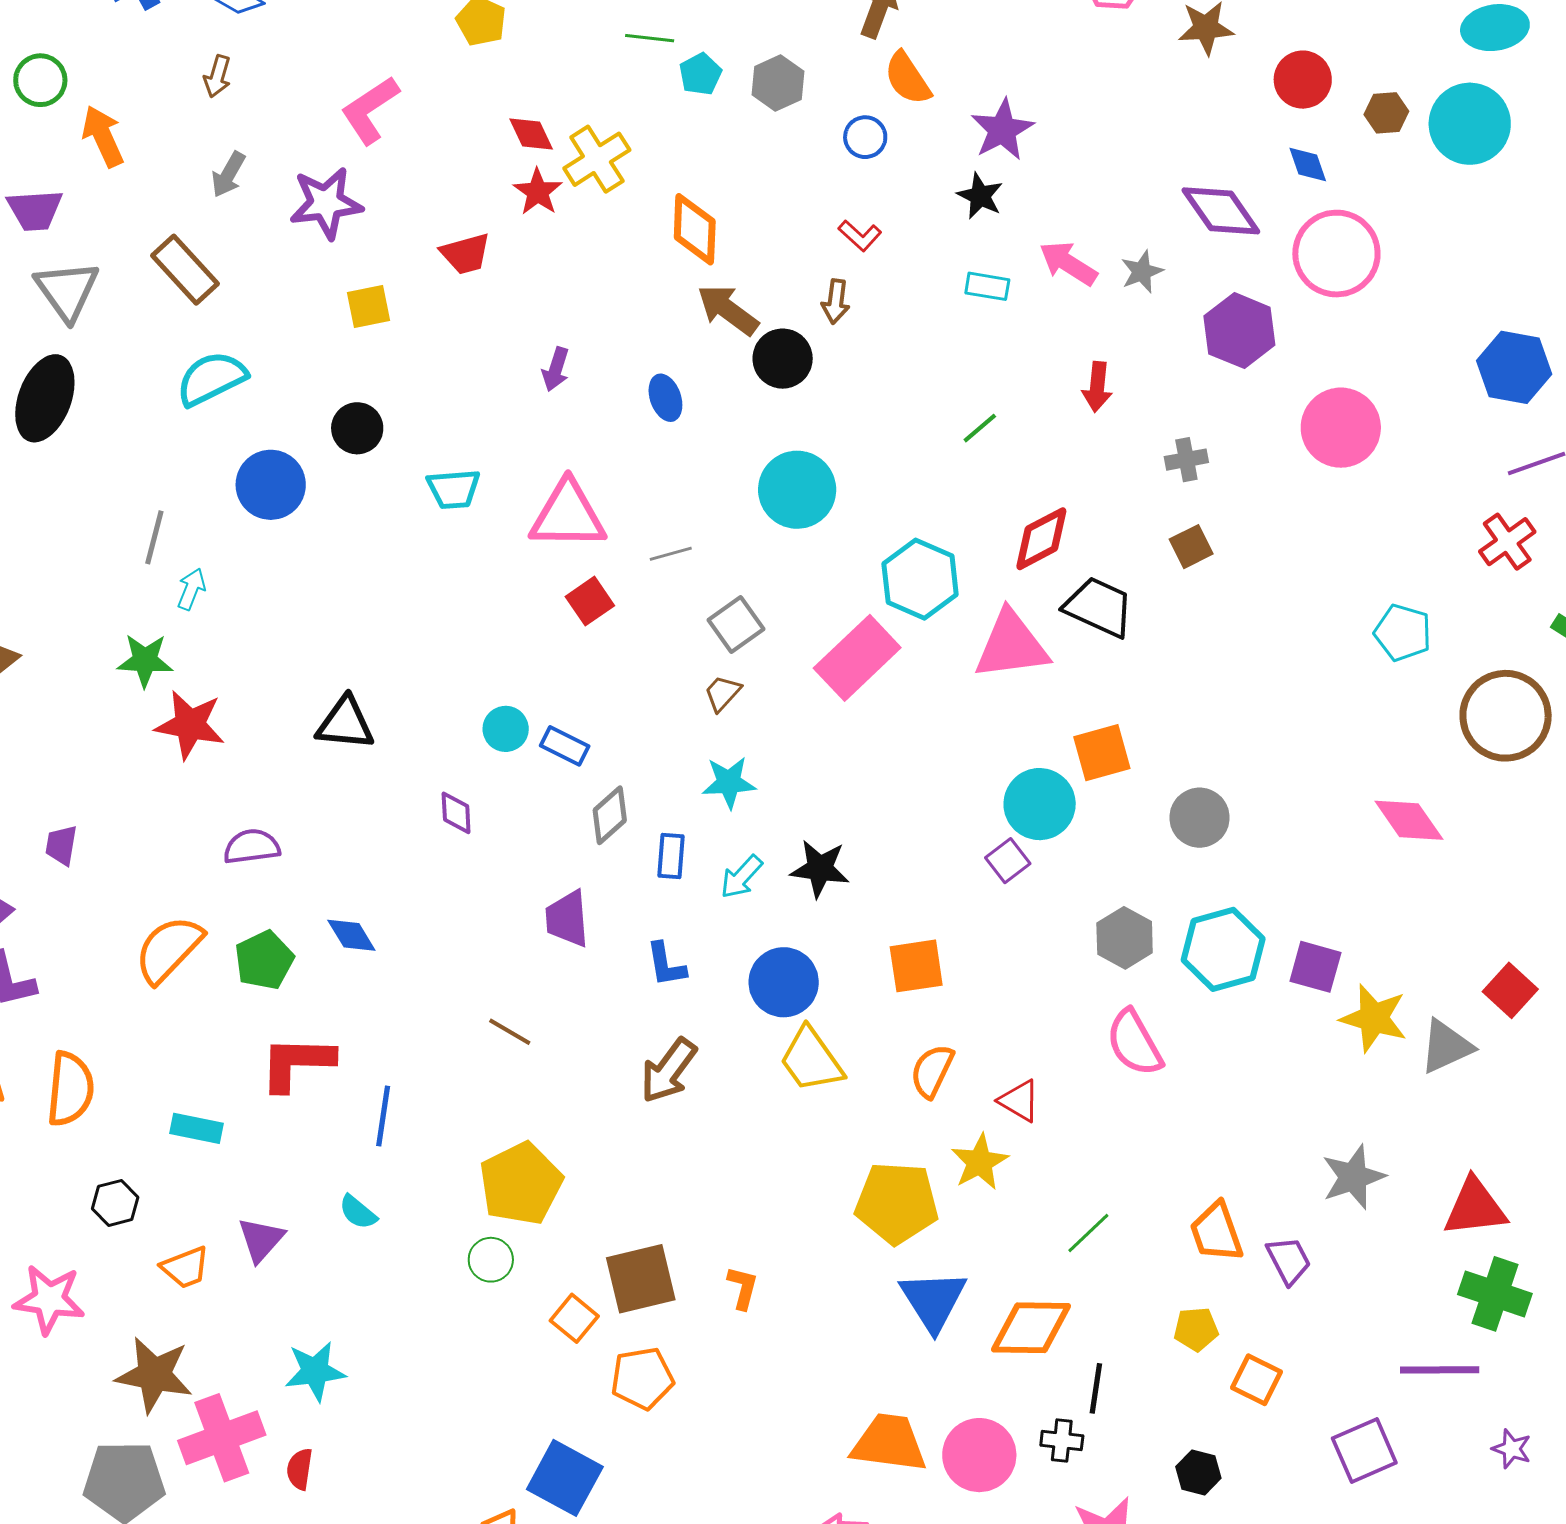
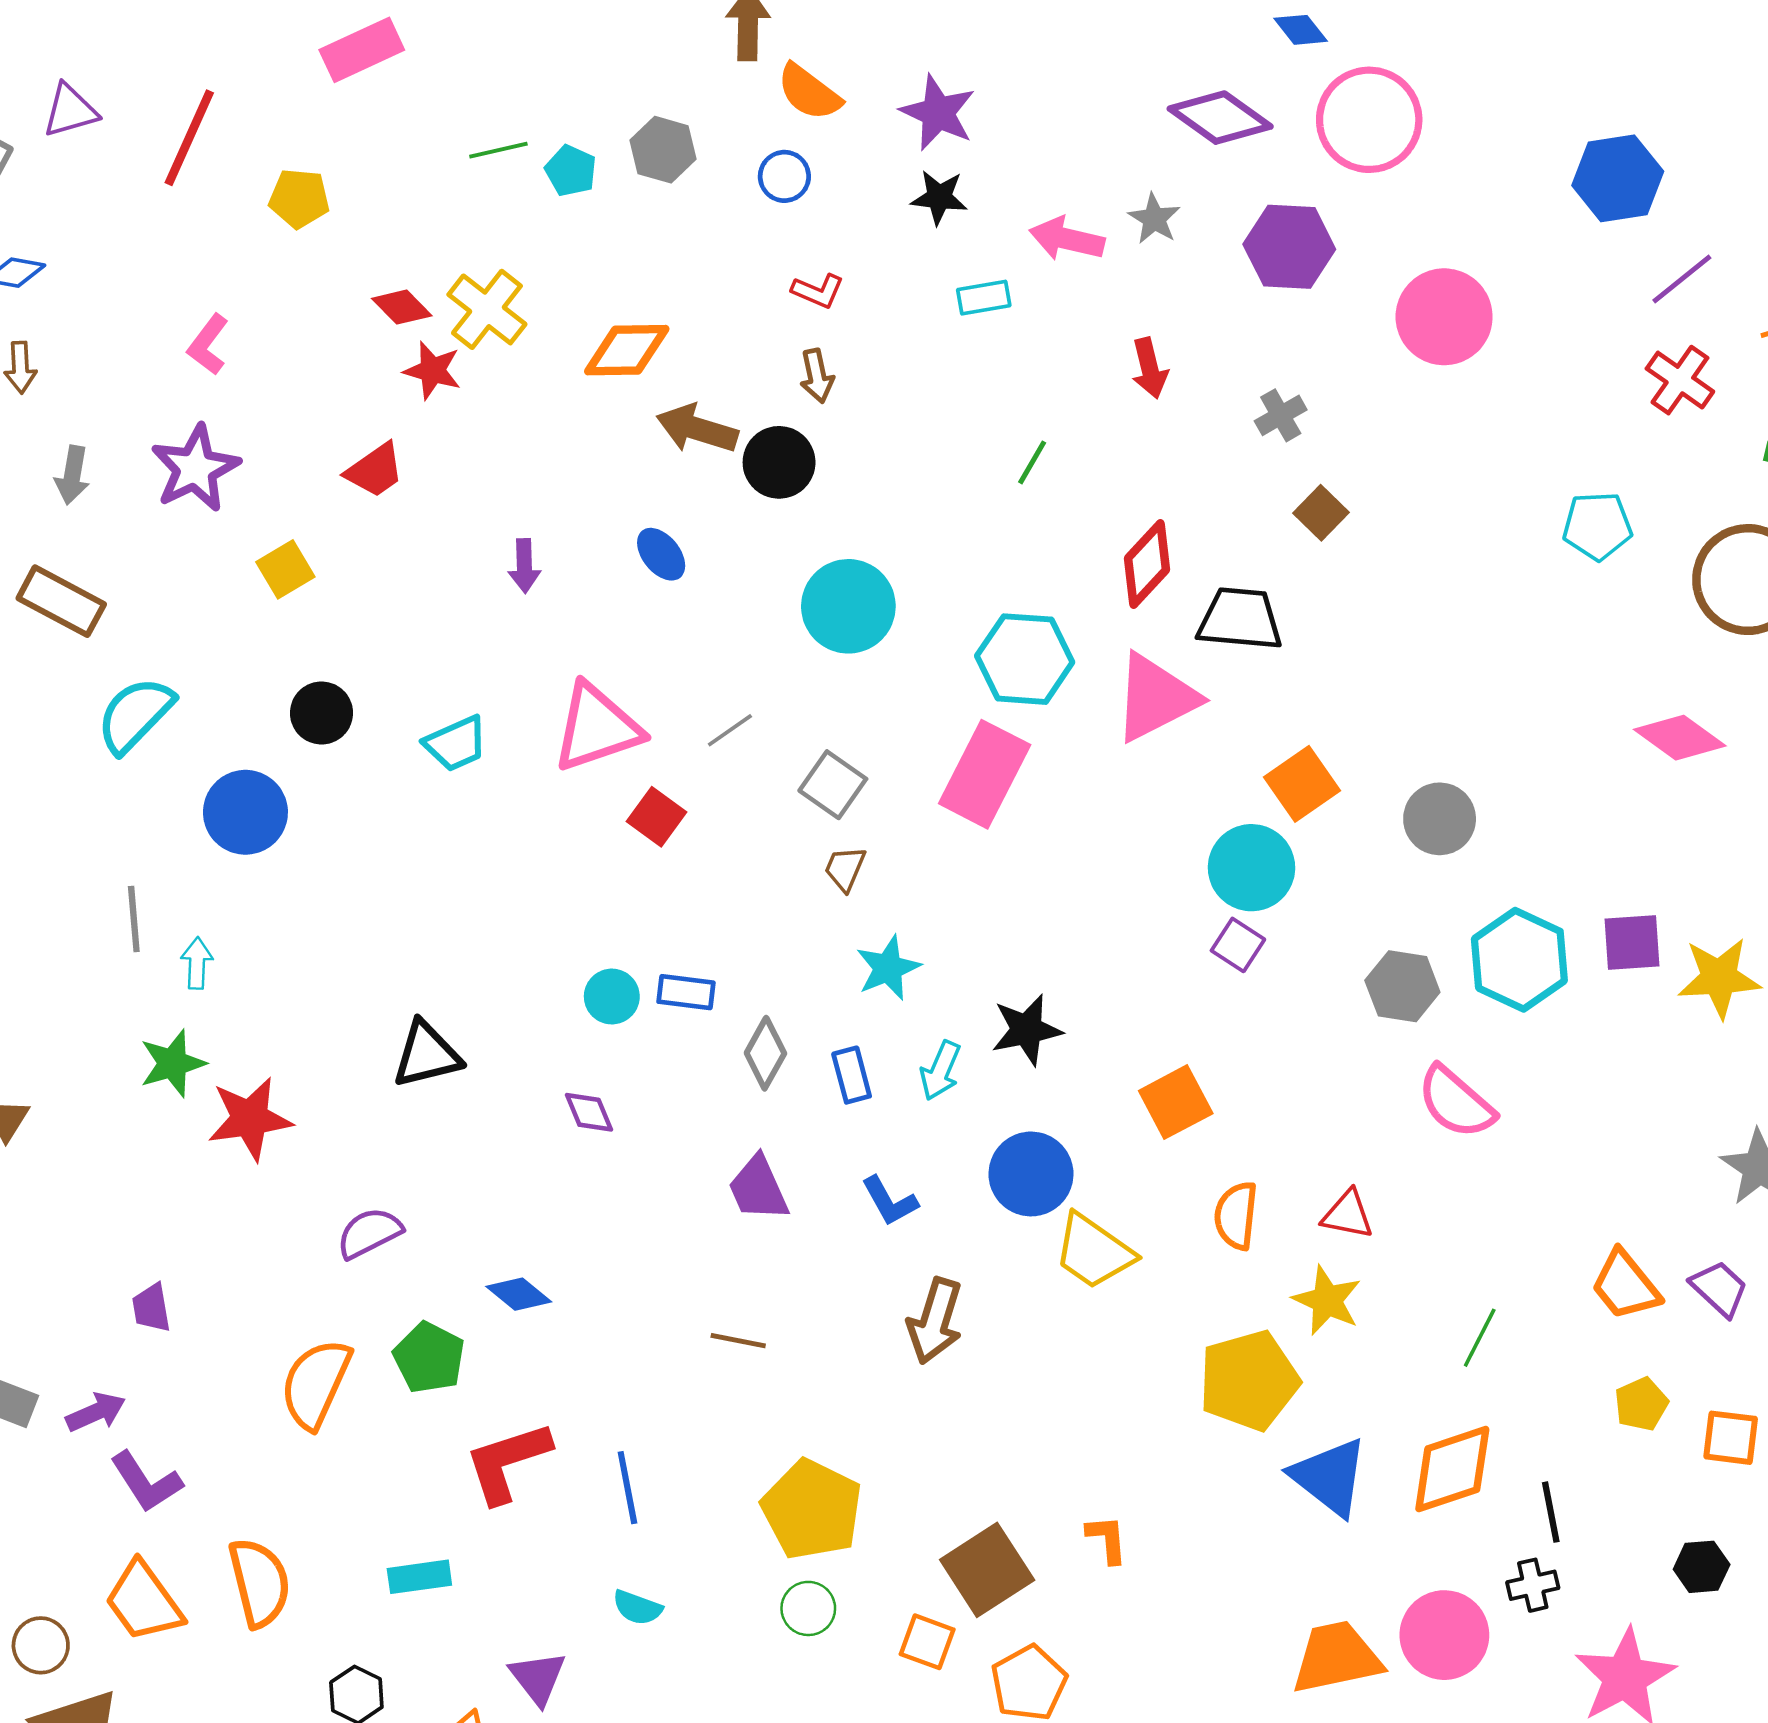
pink L-shape: (370, 110) -> (208, 345), size x0.7
orange diamond: (695, 229) -> (627, 350), turned -74

